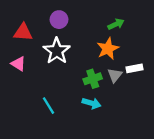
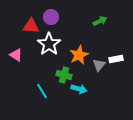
red triangle: (23, 32) -> (31, 26), moved
orange star: (108, 49) -> (79, 55), moved
green cross: (93, 79) -> (64, 75), moved, turned 35

